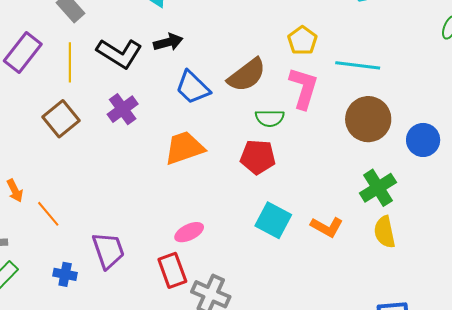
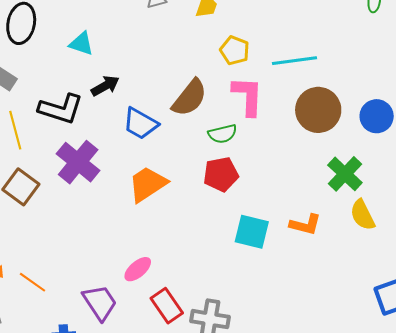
purple cross: (123, 109) -> (78, 162), size x1.4
pink ellipse: (189, 232) -> (138, 269), moved

